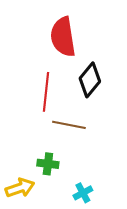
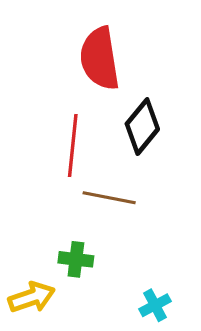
cyan cross: (83, 193) -> (155, 305), moved

